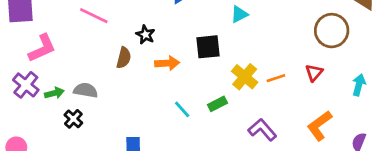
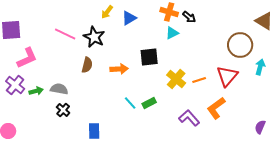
black star: (145, 35) -> (94, 37), moved, size x1.5
red triangle: (314, 73) -> (227, 76), size x1.6
cyan arrow: (359, 85) -> (260, 67), moved
green rectangle: (217, 104) -> (149, 103), moved
black cross: (73, 119) -> (63, 110), moved
orange L-shape: (319, 126) -> (216, 108), moved

